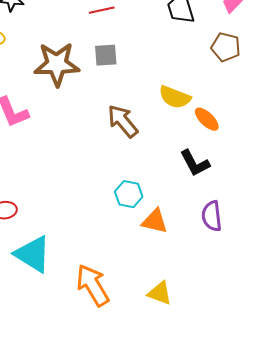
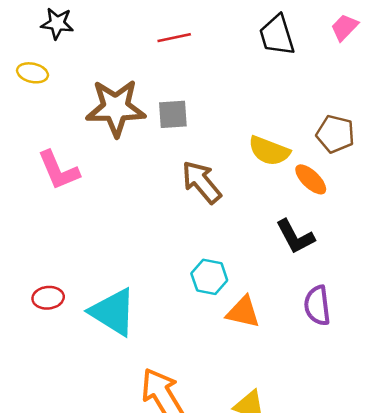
brown pentagon: (226, 47) -> (335, 134), moved
gray square: (106, 55) -> (173, 114), moved
cyan triangle: (33, 254) -> (113, 312), moved

